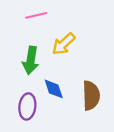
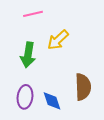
blue diamond: (54, 89) -> (52, 101), moved

